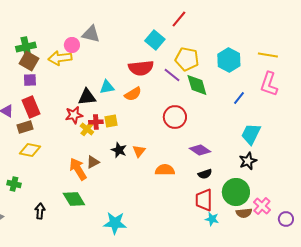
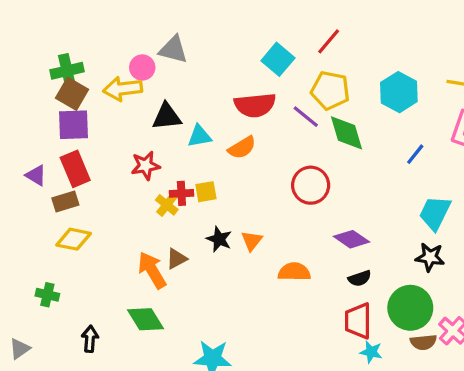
red line: (179, 19) -> (329, 41), moved
purple square: (30, 80) -> (74, 125), size x1.5
black triangle: (87, 97) -> (167, 117), moved
red star: (74, 115) -> (146, 166), moved
black star: (248, 161) -> (430, 257), turned 30

